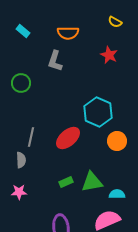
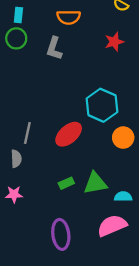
cyan rectangle: (23, 31) -> (18, 15), turned 56
red star: (109, 55) -> (114, 42), turned 30
green circle: (21, 83) -> (16, 38), moved

